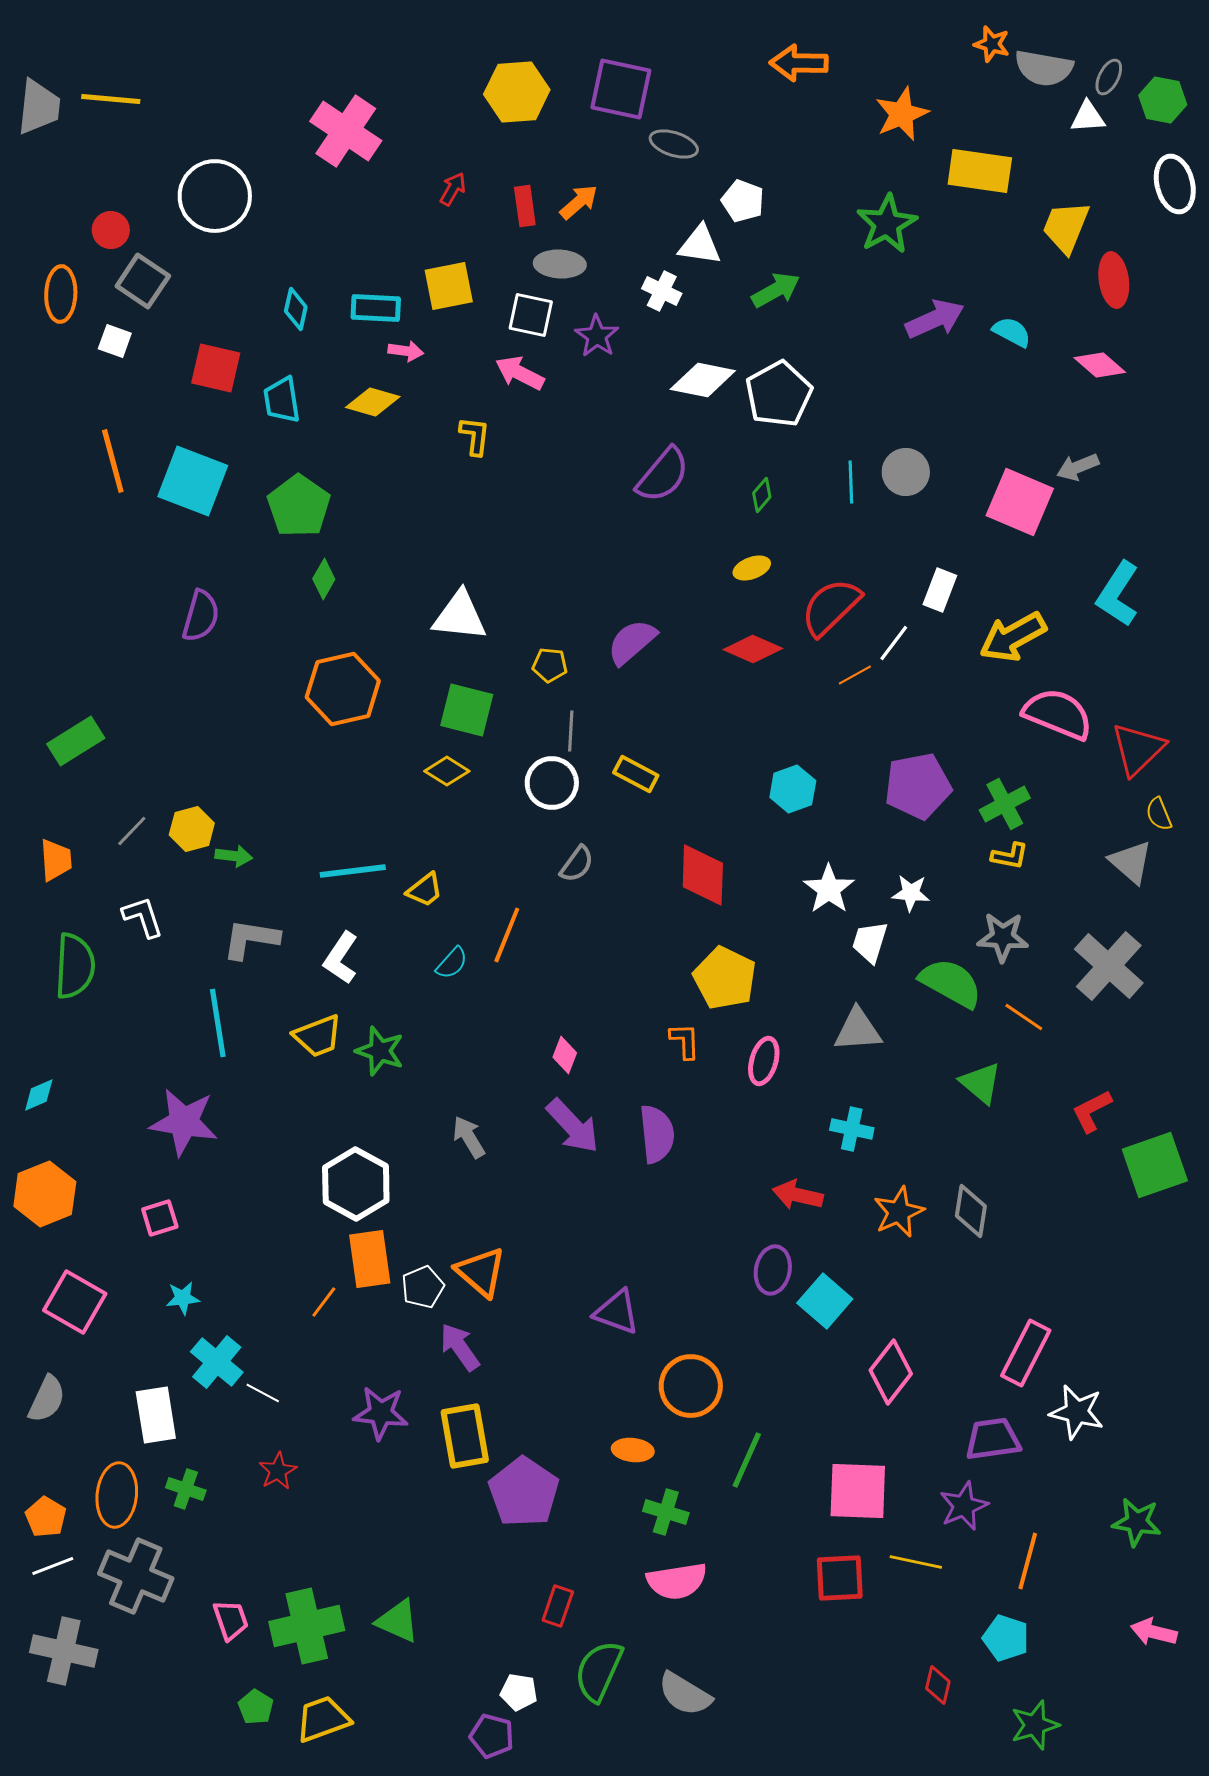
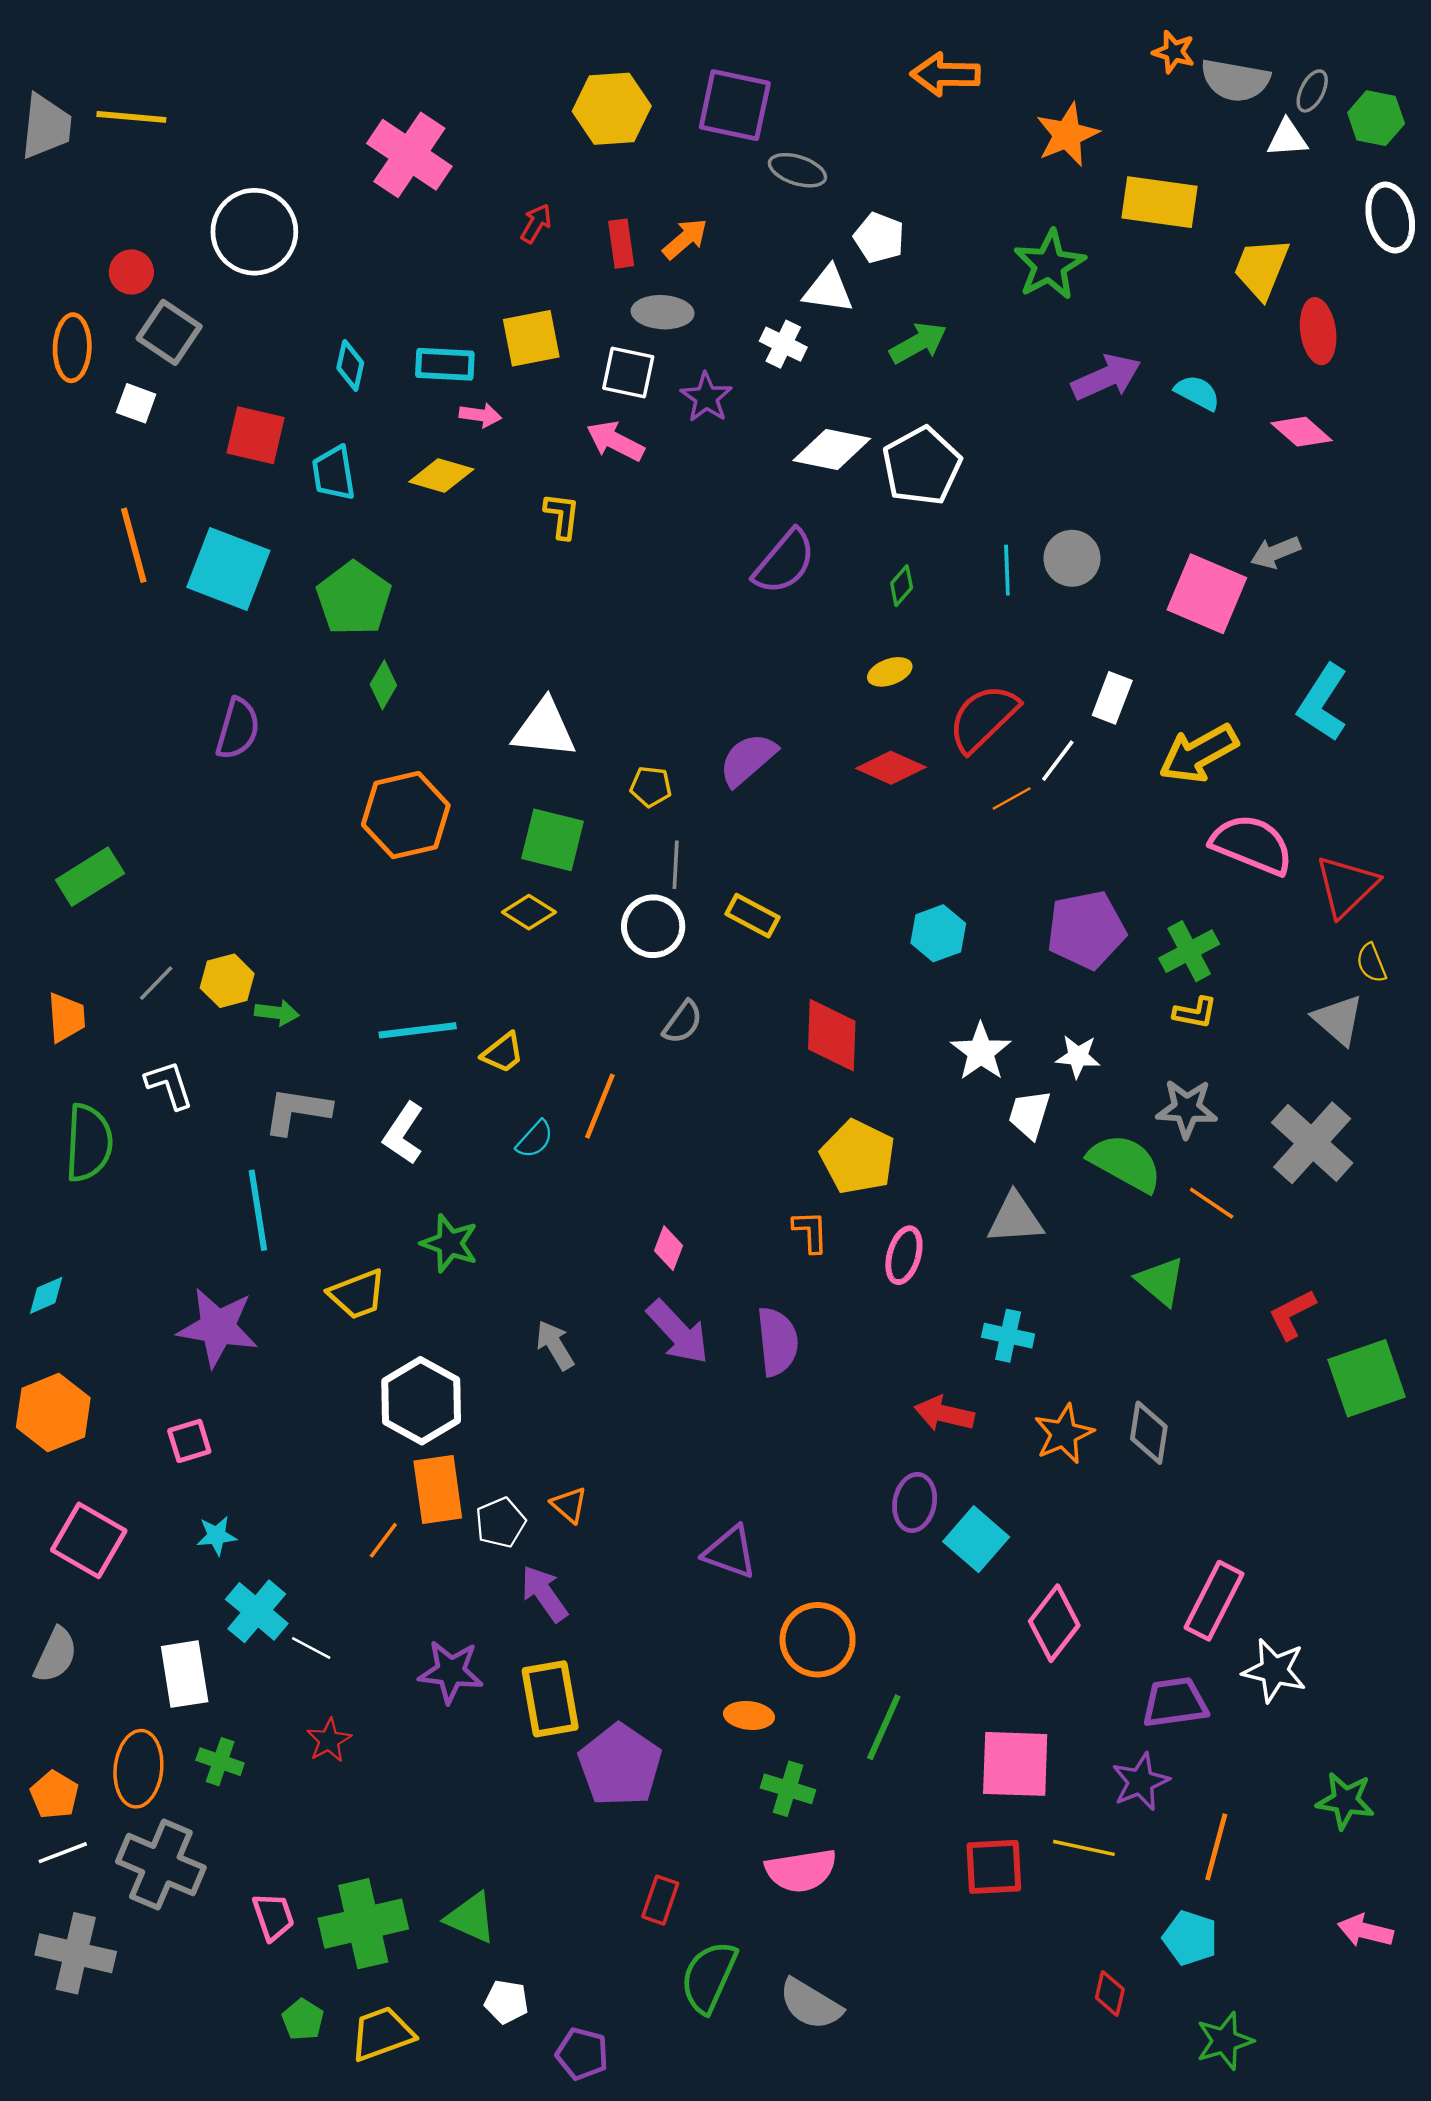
yellow trapezoid: (318, 1036) -> (357, 1294), moved
orange triangle: (481, 1272) -> (569, 1505), size x0.6
white pentagon: (519, 1692) -> (506, 2002), moved

